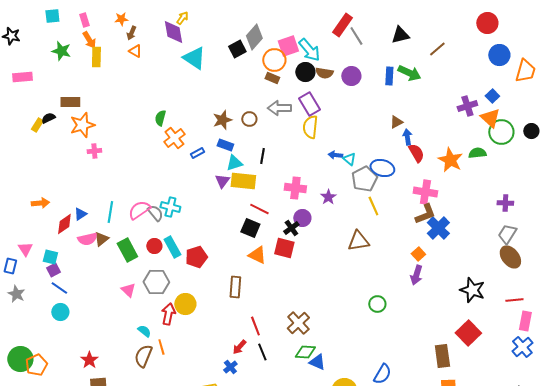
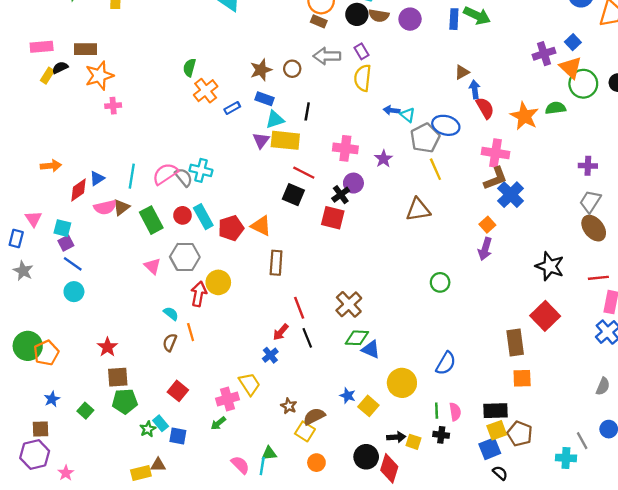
pink rectangle: (22, 77) -> (42, 47), moved
purple rectangle: (309, 104) -> (362, 51), size x0.6
orange triangle: (257, 255) -> (261, 226), moved
brown semicircle: (143, 356) -> (170, 342), size x0.7

